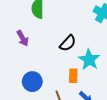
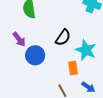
blue circle: (32, 82) -> (35, 55), moved

